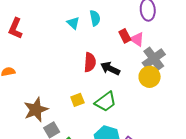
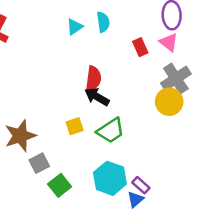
cyan triangle: (73, 23) -> (75, 27), turned 40
pink triangle: (137, 39) -> (169, 42), moved
black arrow: (110, 68) -> (97, 97), moved

